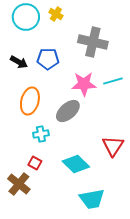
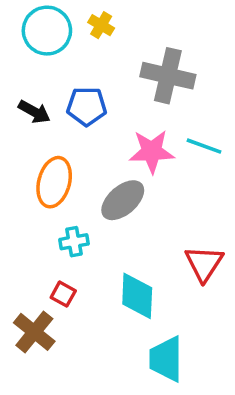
cyan line: (113, 81) -> (204, 146), turned 36
cyan diamond: (76, 164) -> (137, 296), turned 48
cyan trapezoid: (92, 199) -> (166, 359), turned 100

